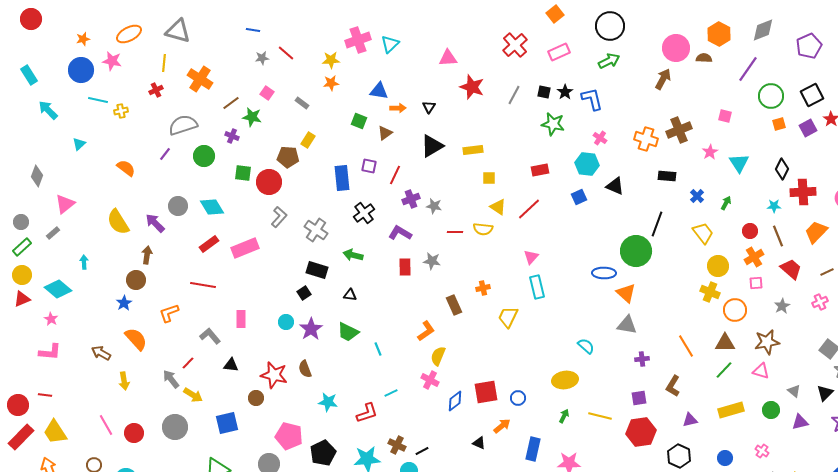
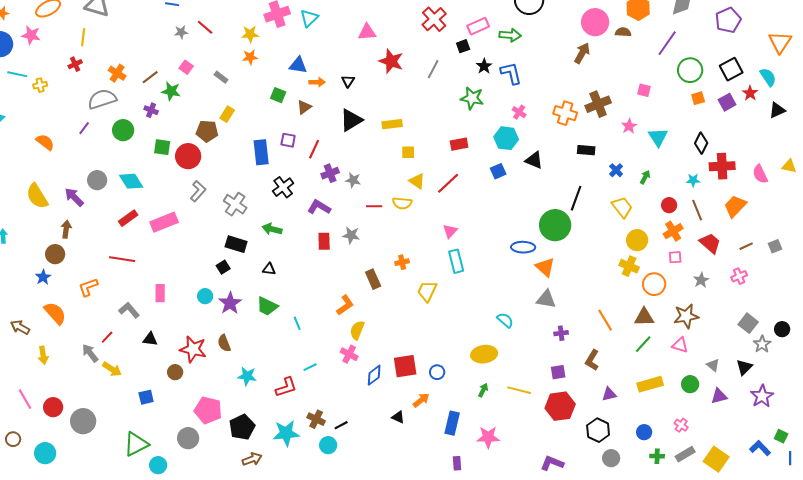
green arrow: (609, 61) -> (510, 35), moved, turned 30
orange cross: (200, 79) -> (117, 73), moved, size x0.7
black square: (544, 92) -> (463, 46), moved, turned -32
blue square: (227, 423) -> (146, 397), size x0.7
gray circle: (175, 427) -> (83, 421), moved

